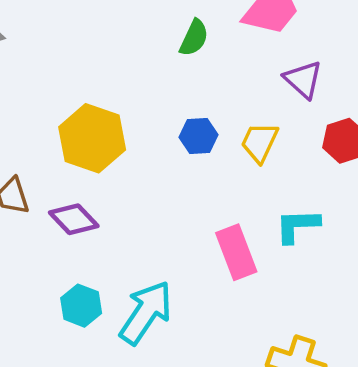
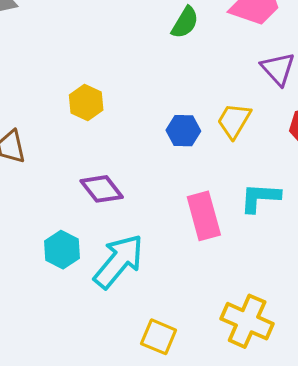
blue hexagon: (199, 136) -> (183, 131), moved
yellow hexagon: (92, 138) -> (86, 103), size x0.6
purple diamond: (74, 219) -> (102, 189), moved

